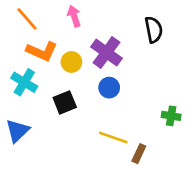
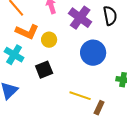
purple cross: (106, 53) -> (80, 18), moved
blue circle: (109, 88) -> (93, 53), moved, size x1.6

